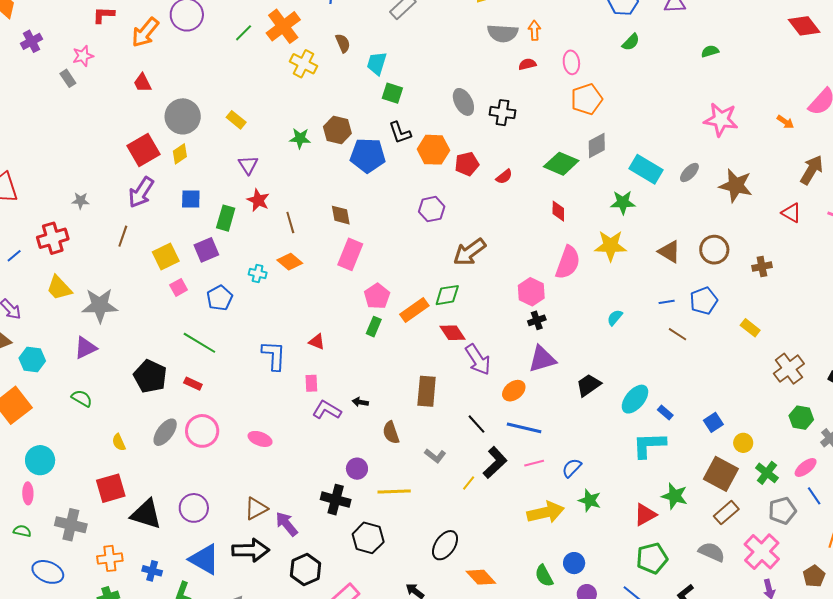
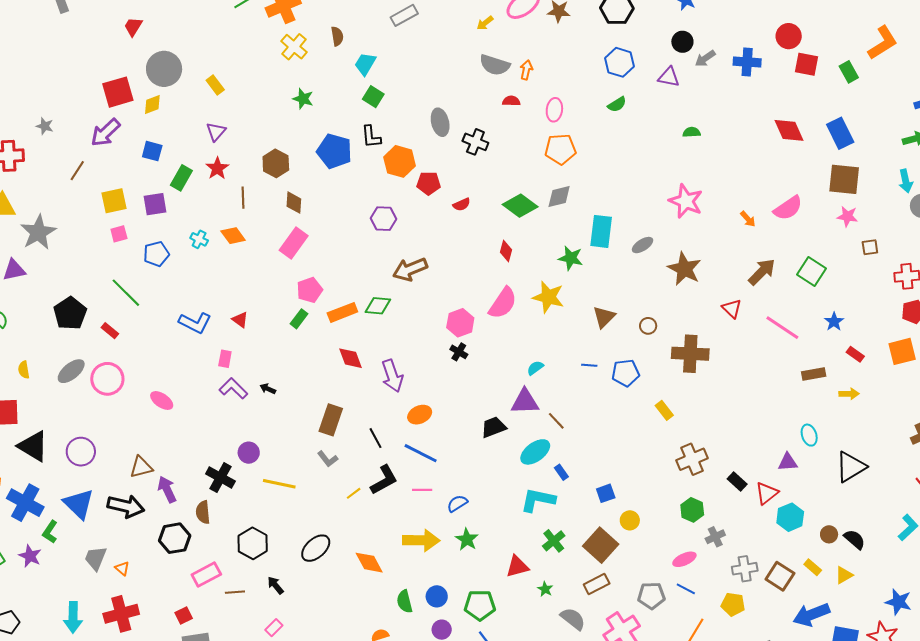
red trapezoid: (143, 83) -> (133, 27), turned 45
brown hexagon: (337, 130) -> (276, 163), moved
green star: (300, 138) -> (303, 99), moved
cyan rectangle: (646, 169) -> (601, 231), turned 52
brown circle: (714, 250) -> (648, 326), size x0.6
brown triangle: (669, 252) -> (604, 317), turned 30
brown cross: (762, 267) -> (690, 354), size x1.8
gray star: (100, 305) -> (38, 232), turned 30
black cross: (537, 320) -> (459, 352), turned 36
red diamond: (453, 333) -> (351, 358), moved
brown line: (677, 334) -> (556, 421), moved
blue L-shape: (274, 355) -> (195, 323), turned 100
purple triangle: (542, 359) -> (525, 402), moved
brown rectangle: (427, 391) -> (331, 420), moved
brown semicircle: (391, 433) -> (203, 512), moved
green cross: (767, 473) -> (554, 541), moved
green star: (675, 496) -> (545, 589), moved, size x0.6
blue line: (814, 496) -> (686, 589), turned -42
black hexagon: (368, 538) -> (253, 543), moved
green pentagon: (652, 558) -> (480, 605), moved
blue cross: (152, 571) -> (25, 503), size x1.8
orange diamond: (481, 577) -> (369, 563), moved

